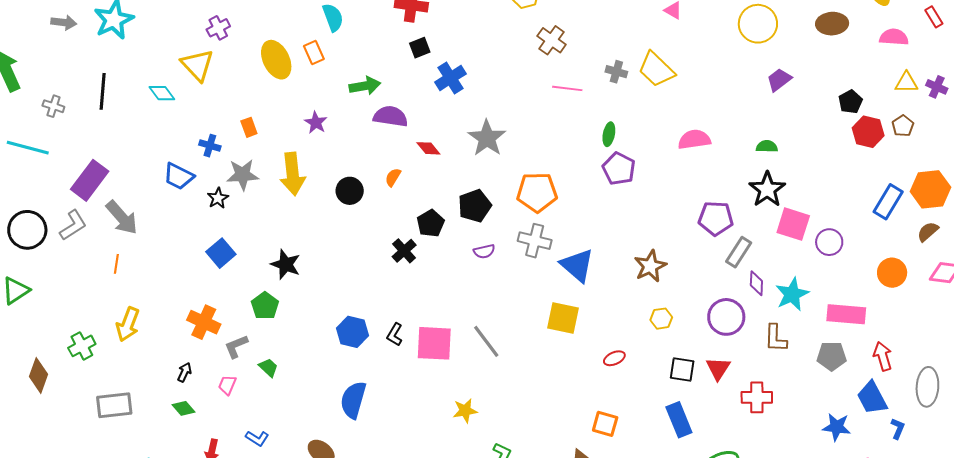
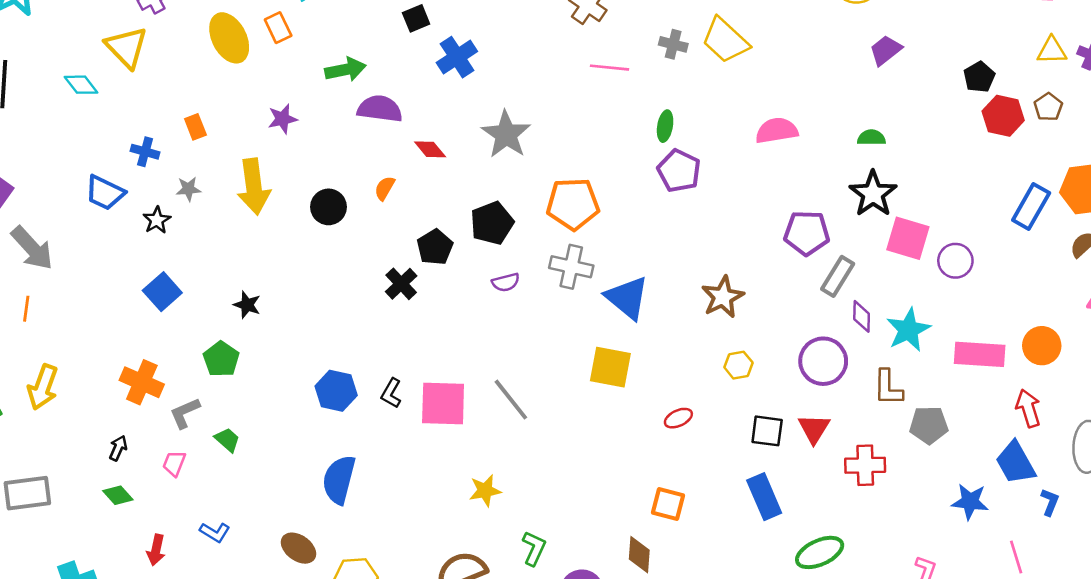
purple star: (316, 123) -> (282, 119), turned 30
gray star: (243, 175) -> (188, 189), size x0.6
black star: (286, 264) -> (247, 305), size x0.7
orange circle: (892, 273) -> (1042, 346), moved
gray pentagon: (832, 356) -> (929, 425), moved

